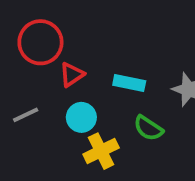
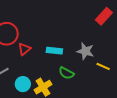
cyan circle: (81, 117) -> (23, 84), moved

